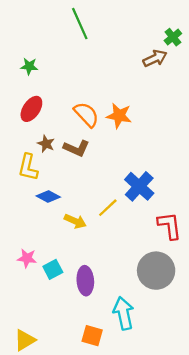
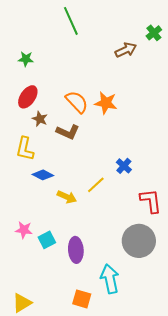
brown arrow: (155, 58) -> (126, 50), moved
brown star: (46, 144) -> (40, 119), moved
blue cross: (139, 186) -> (124, 166), size x0.6

